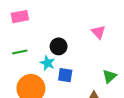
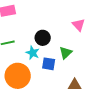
green triangle: (109, 76) -> (66, 53), moved

